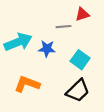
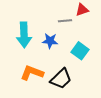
cyan arrow: (18, 42) -> (24, 35), turned 110
black trapezoid: (78, 91) -> (61, 79), moved

